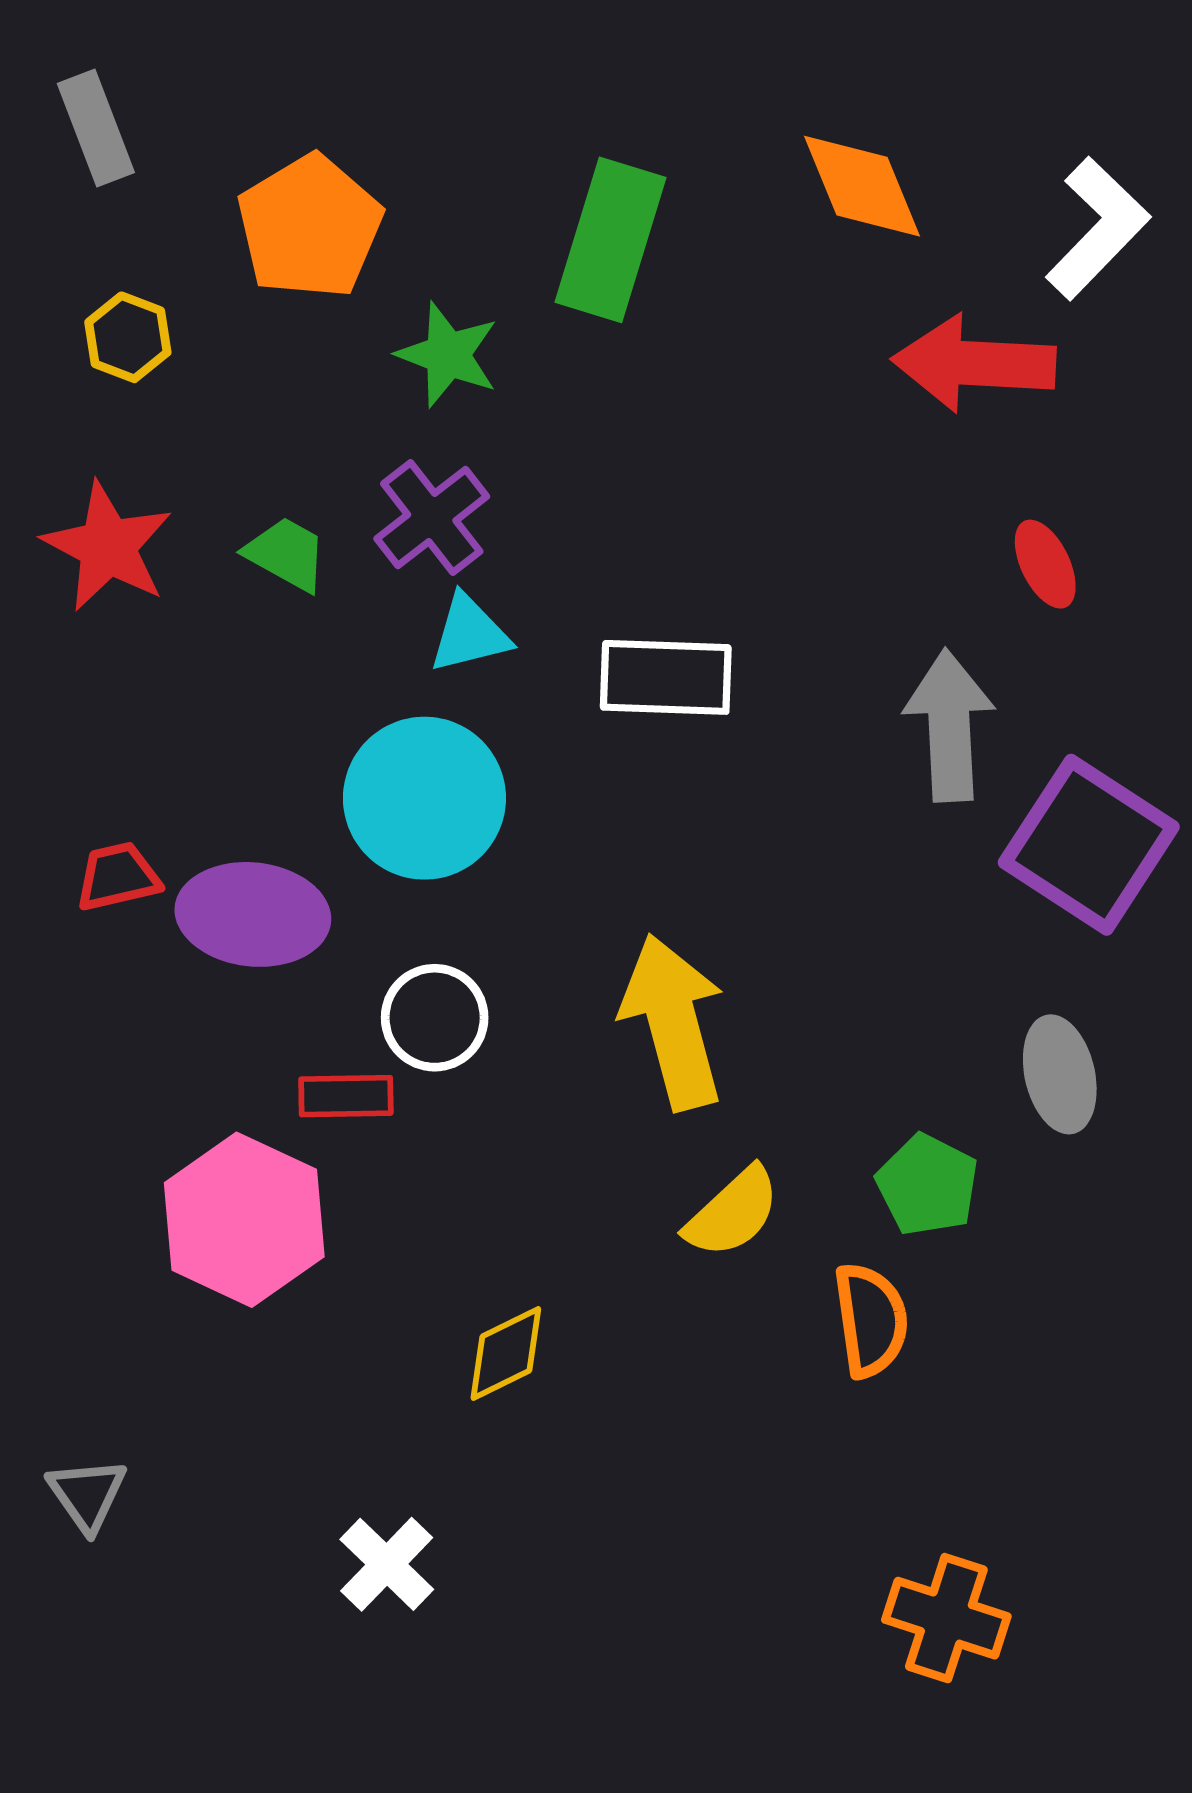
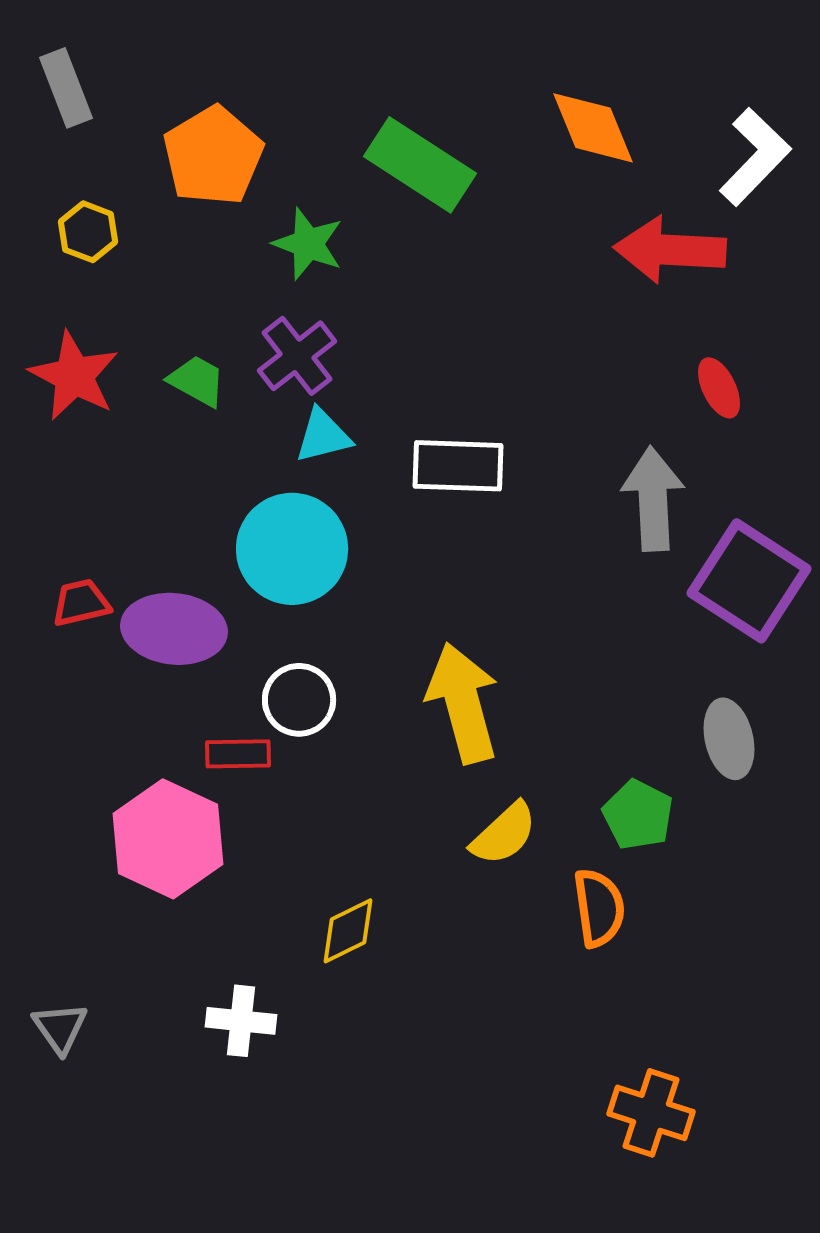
green rectangle: (611, 240) -> (420, 165), turned -74
white cross: (387, 1564) -> (241, 1021), moved, turned -38

